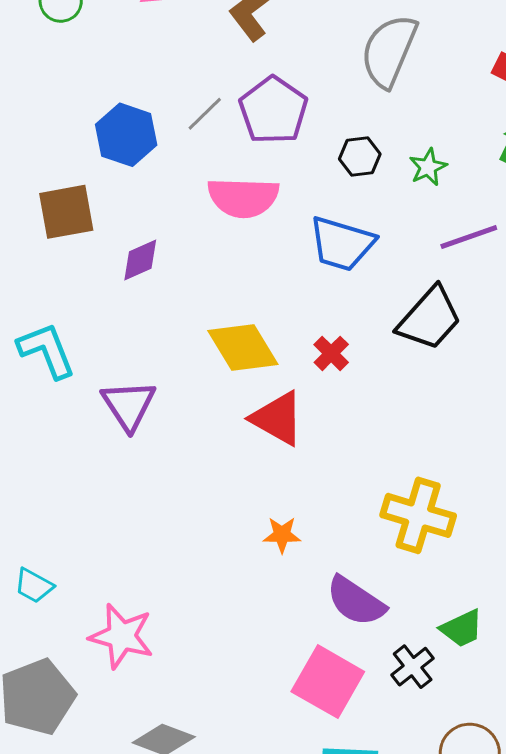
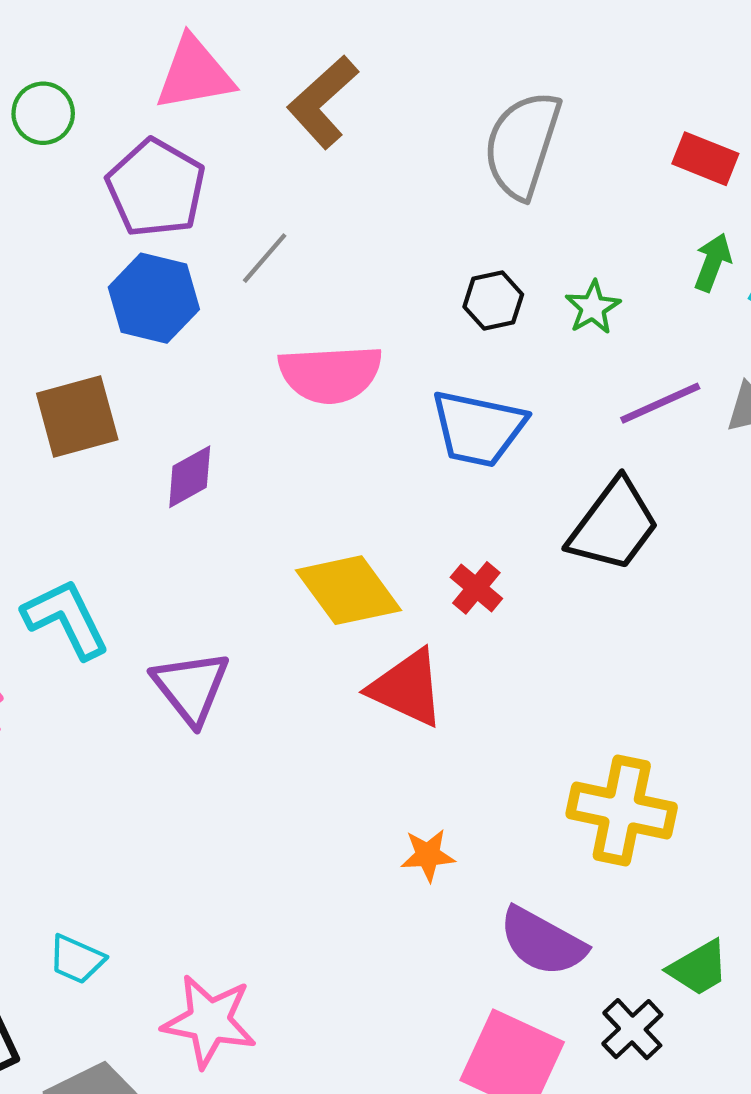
purple pentagon: (273, 110) -> (156, 188), moved

